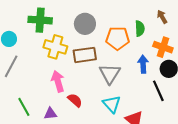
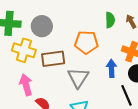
gray circle: (85, 24) -> (42, 26), moved
green semicircle: (140, 29) -> (110, 20), moved

